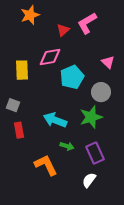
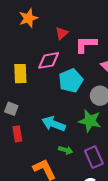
pink L-shape: (87, 23) -> (86, 44), moved, turned 30
green star: (91, 117) -> (90, 121), turned 30

